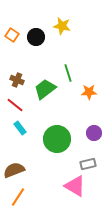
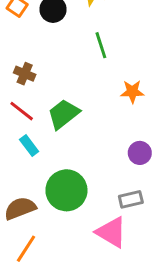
green line: (68, 73) -> (101, 45), moved
green trapezoid: (45, 89) -> (63, 114), moved
green circle: (57, 139) -> (66, 190), moved

